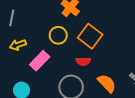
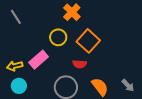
gray line: (12, 18) -> (16, 17), turned -49
yellow arrow: (18, 45) -> (15, 66), moved

